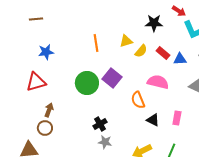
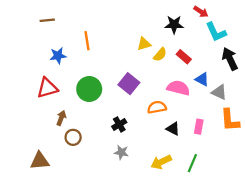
orange line: (96, 43) -> (87, 41), moved
blue triangle: (180, 59) -> (202, 79), moved, turned 32
green circle: (87, 83) -> (89, 89), moved
orange semicircle: (138, 100) -> (157, 107), turned 102
black cross: (100, 124) -> (119, 124), moved
brown circle: (45, 128) -> (73, 137), moved

